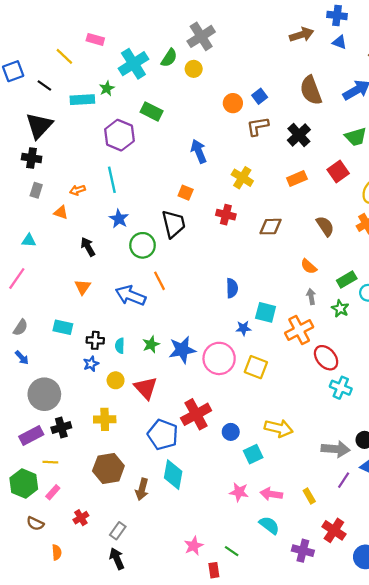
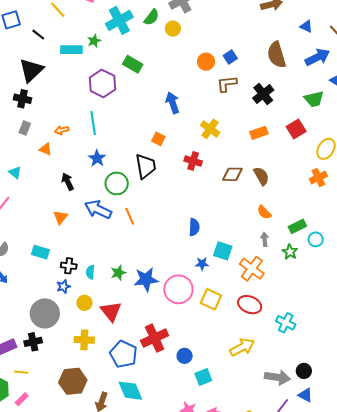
blue triangle: (339, 42) -> (306, 26), moved
brown semicircle: (325, 226) -> (261, 176), moved
cyan triangle: (29, 241) -> (15, 172), turned 32
blue arrow: (131, 296) -> (98, 209), moved
orange cross: (299, 330) -> (252, 269), turned -30
red ellipse: (326, 358) -> (250, 305), moved, turned -30
gray circle: (44, 394) -> (45, 313), moved
yellow cross: (105, 419) -> (84, 340), moved
yellow arrow: (279, 428) -> (242, 347), moved, turned -45
cyan diamond: (173, 475) -> (130, 391), turned -36

